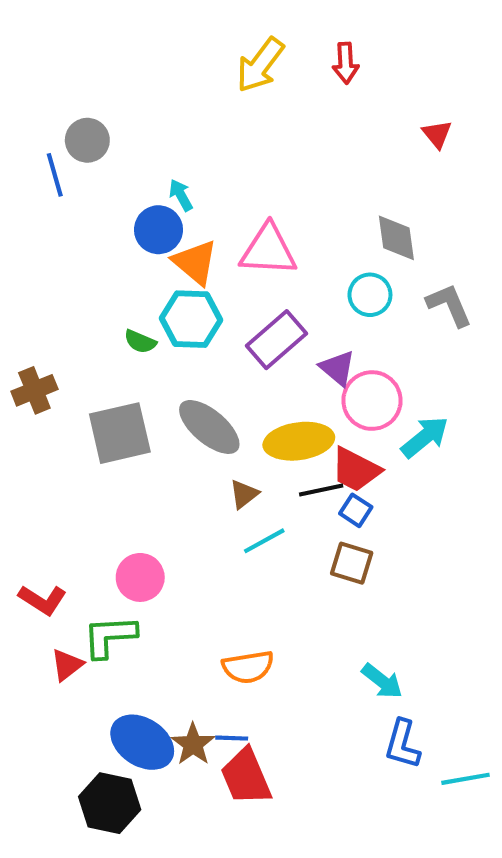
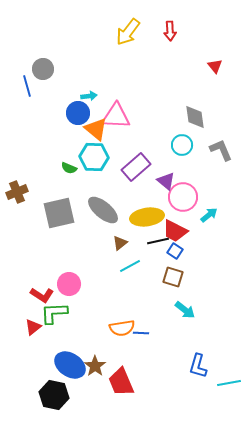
cyan arrow: (181, 195) -> (89, 96), turned 112
pink triangle: (268, 250) -> (116, 116), moved
cyan arrow: (425, 437) -> (209, 215), size x0.7
red L-shape: (43, 600) -> (42, 295), moved
cyan arrow: (382, 681) -> (185, 310), moved
blue line: (232, 738) -> (141, 333), moved

